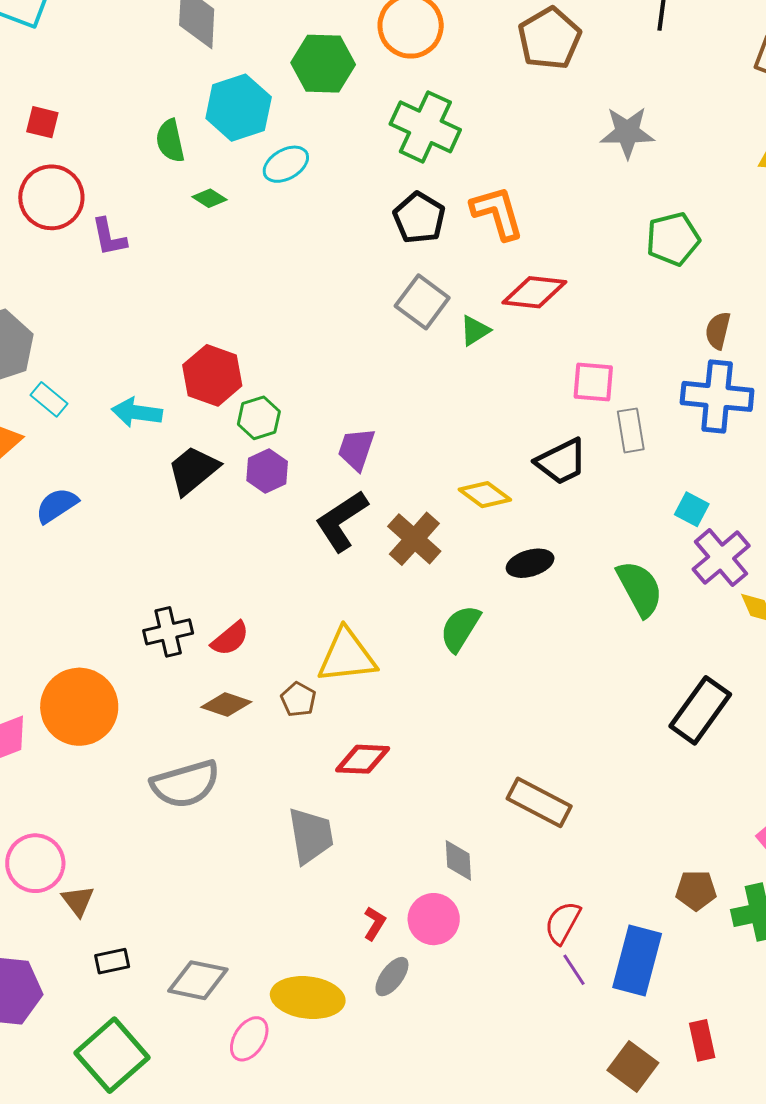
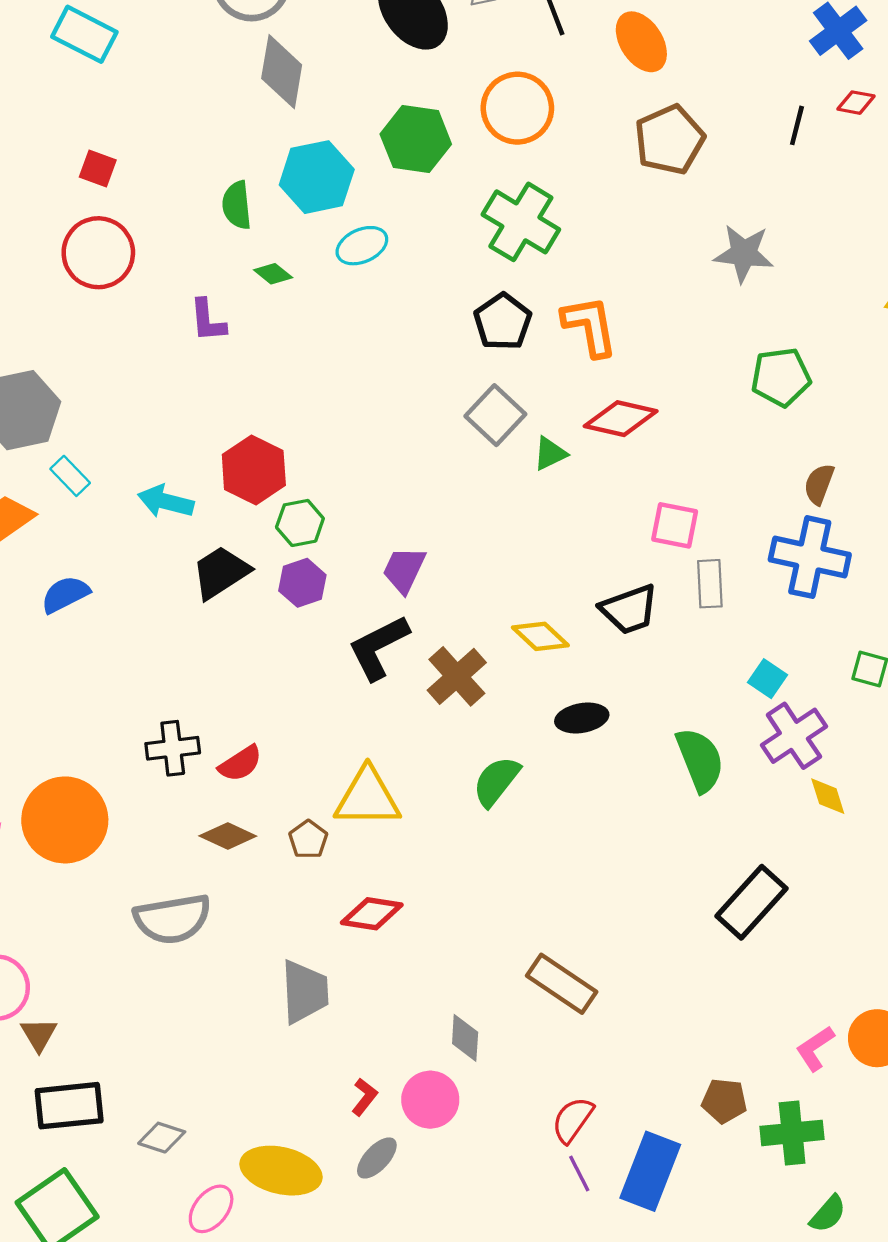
purple L-shape: (109, 237) -> (208, 320), moved
black rectangle: (112, 961) -> (69, 1106), size x1.8
gray diamond: (198, 980) -> (162, 1138), size x0.7

